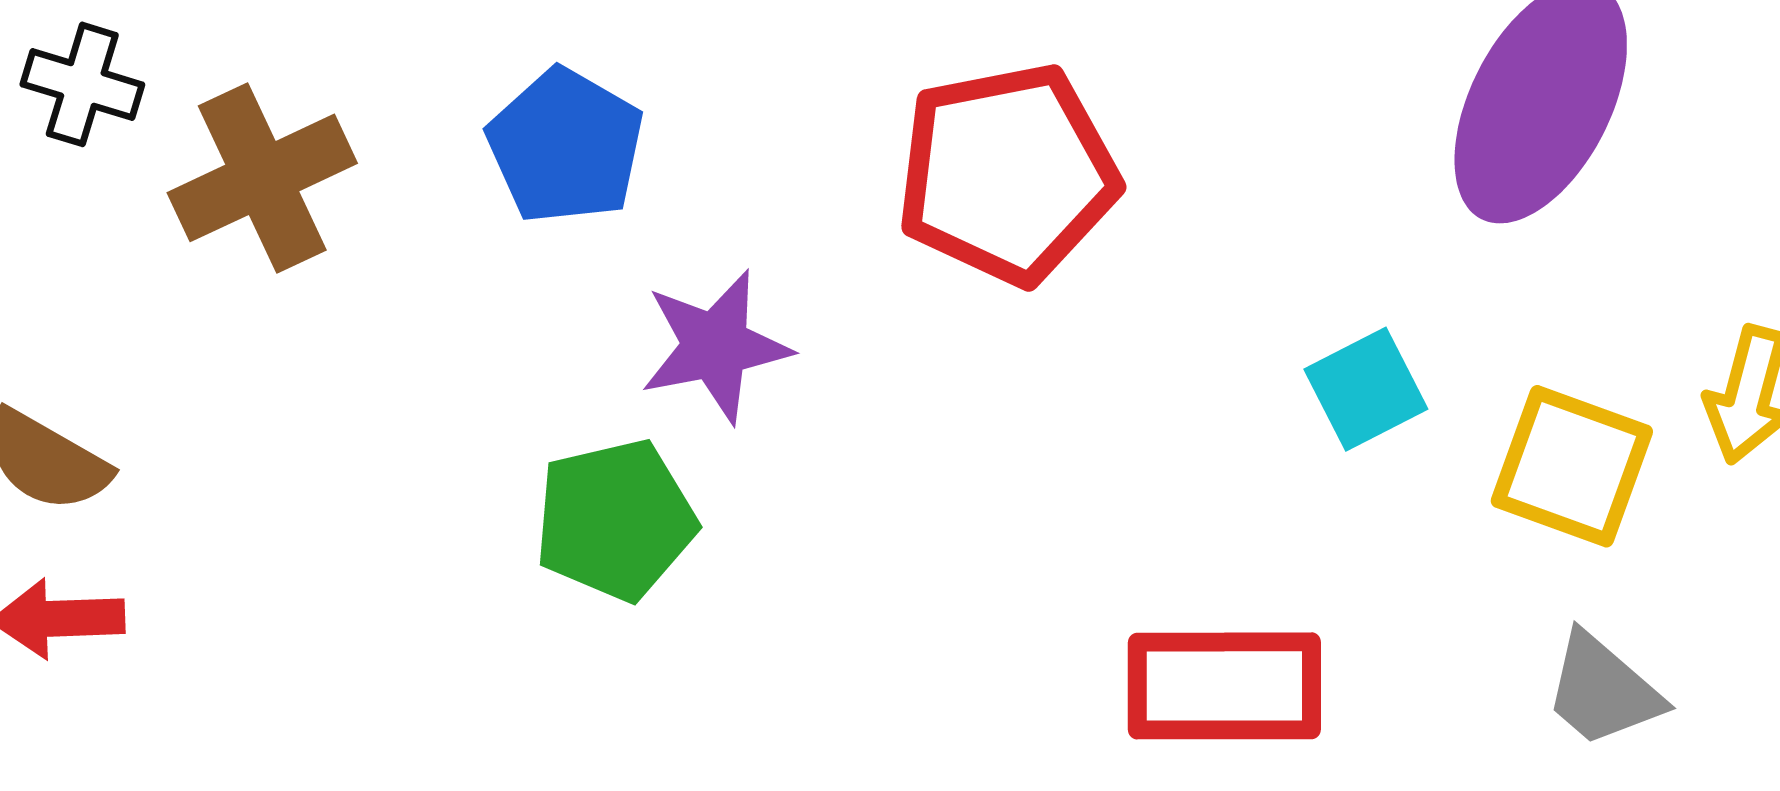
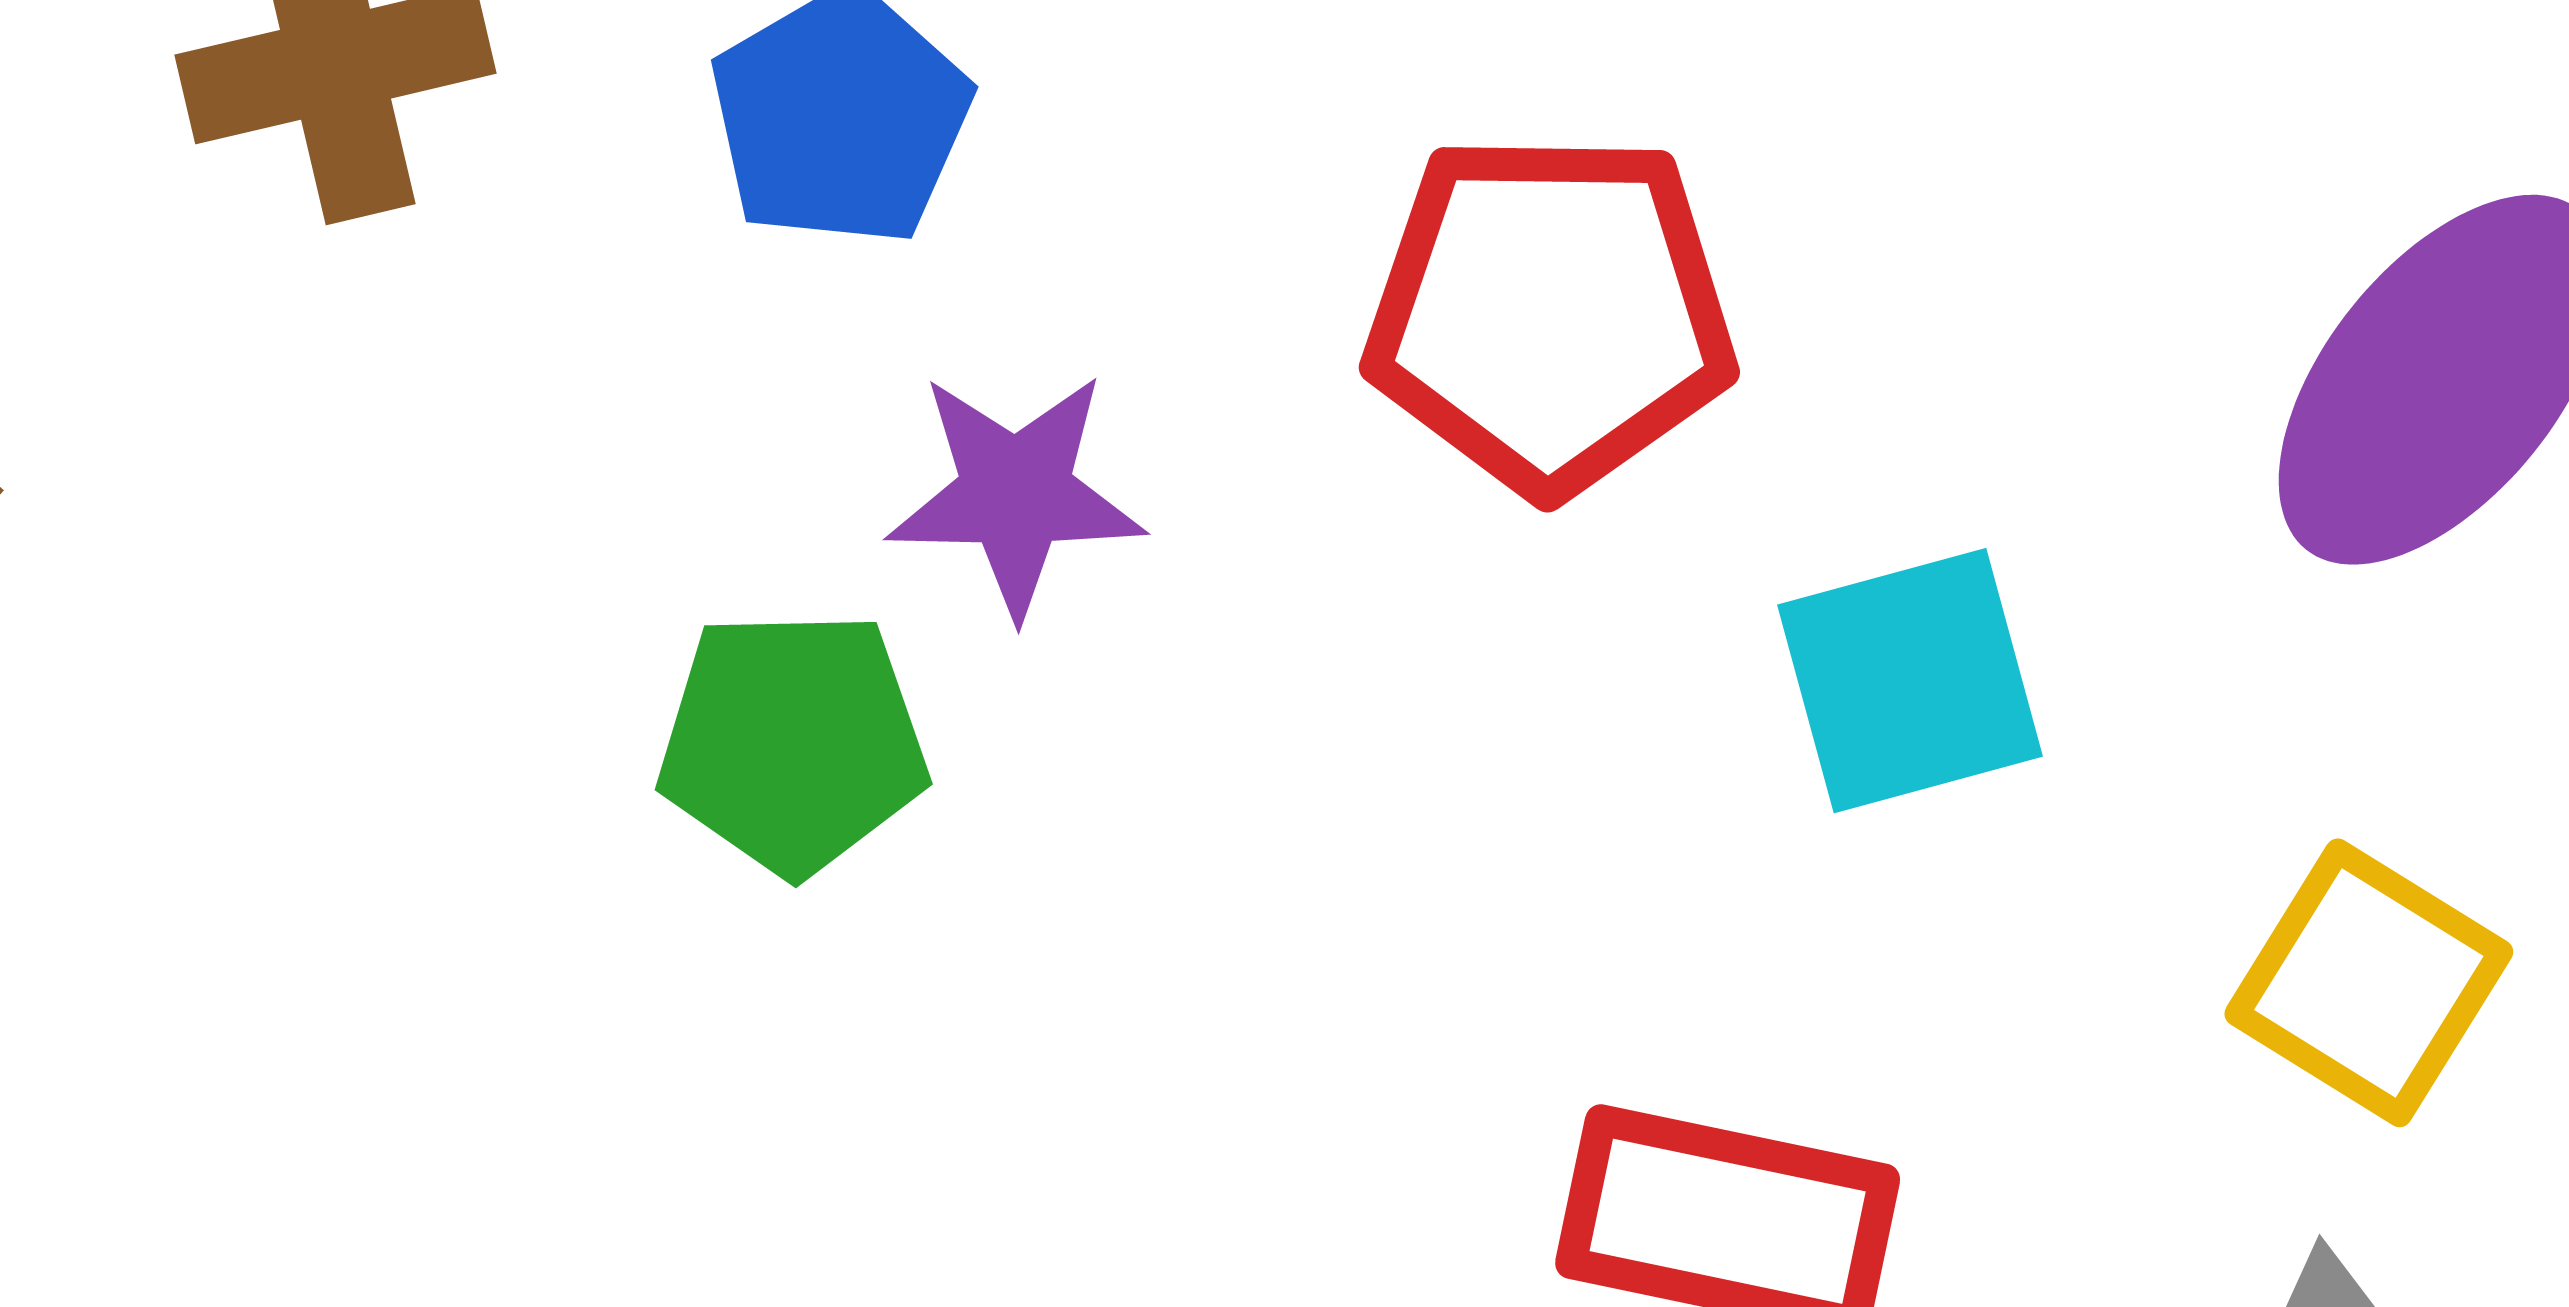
cyan square: (1366, 389) -> (1910, 681), moved, size x1.4

